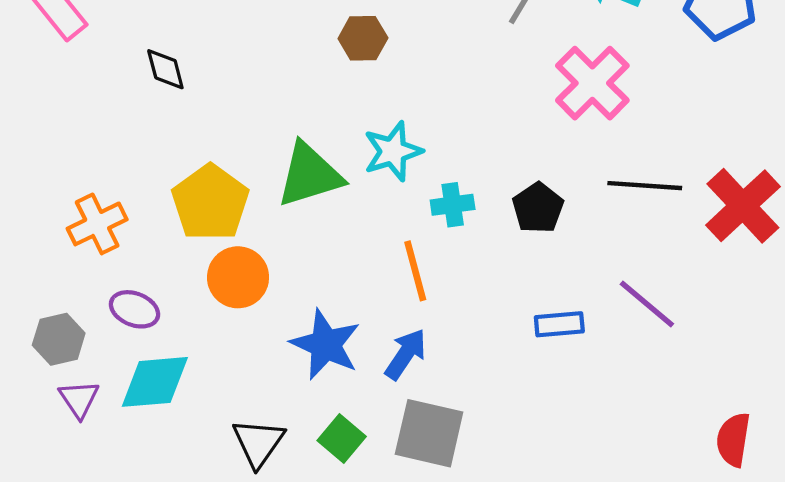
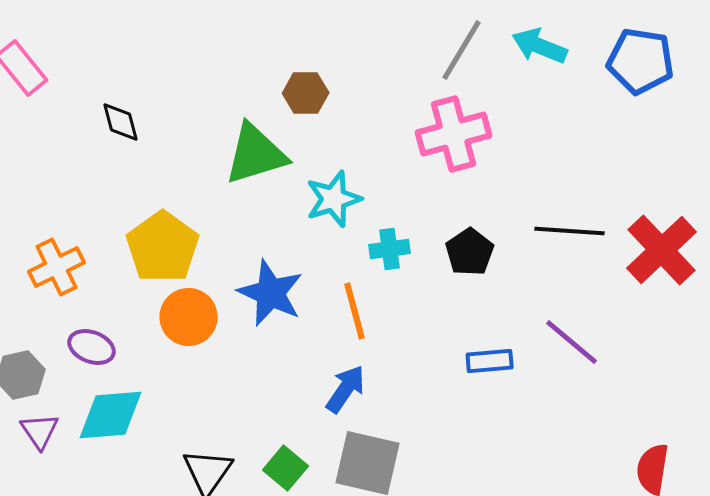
pink cross: (592, 83) -> (454, 134), moved, turned 30
green triangle: (310, 175) -> (256, 154), moved
blue star: (326, 345) -> (271, 293), moved

